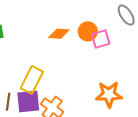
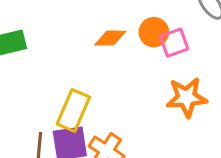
orange star: (109, 94) -> (187, 97), moved

